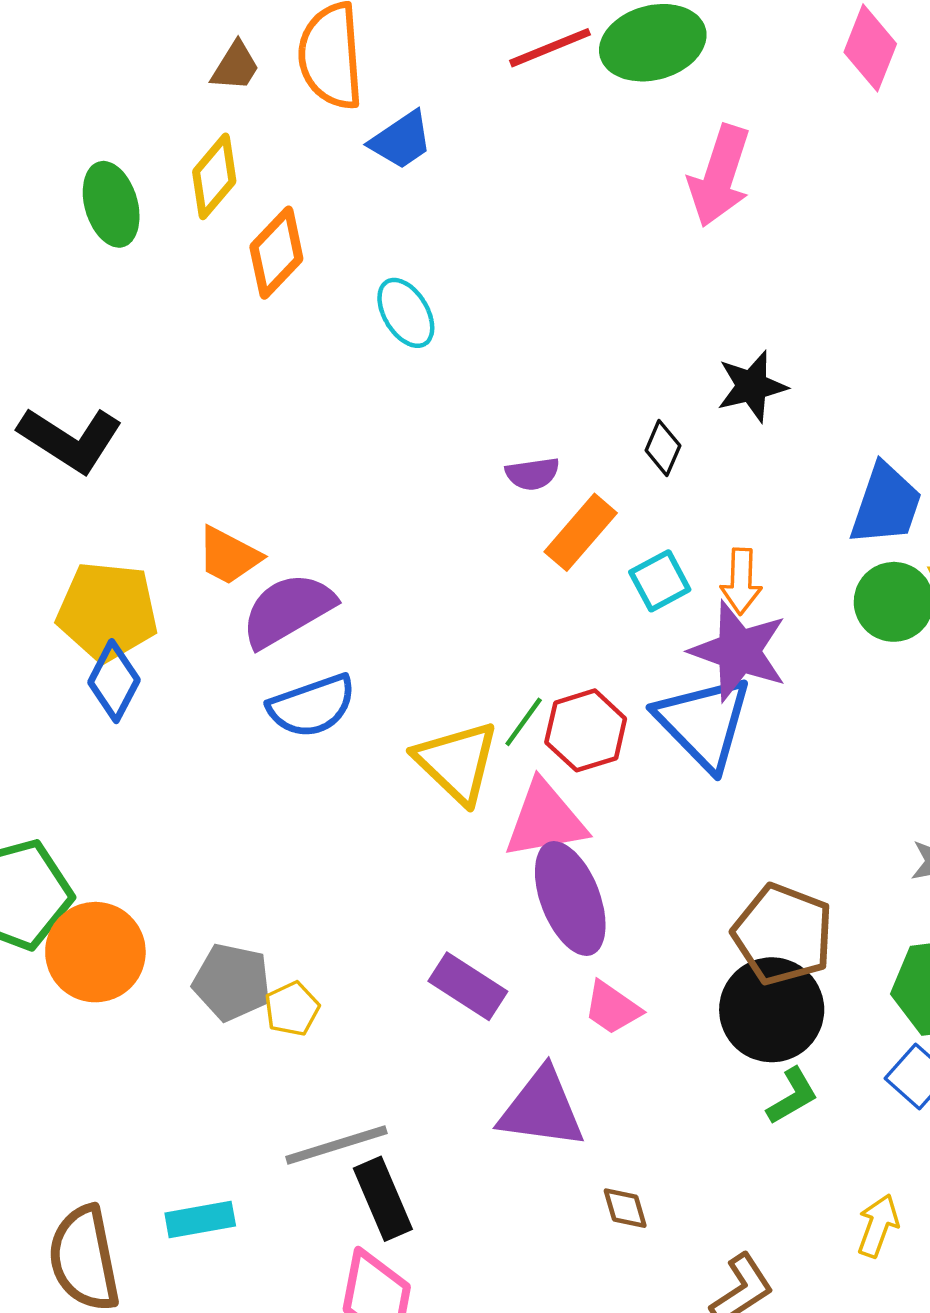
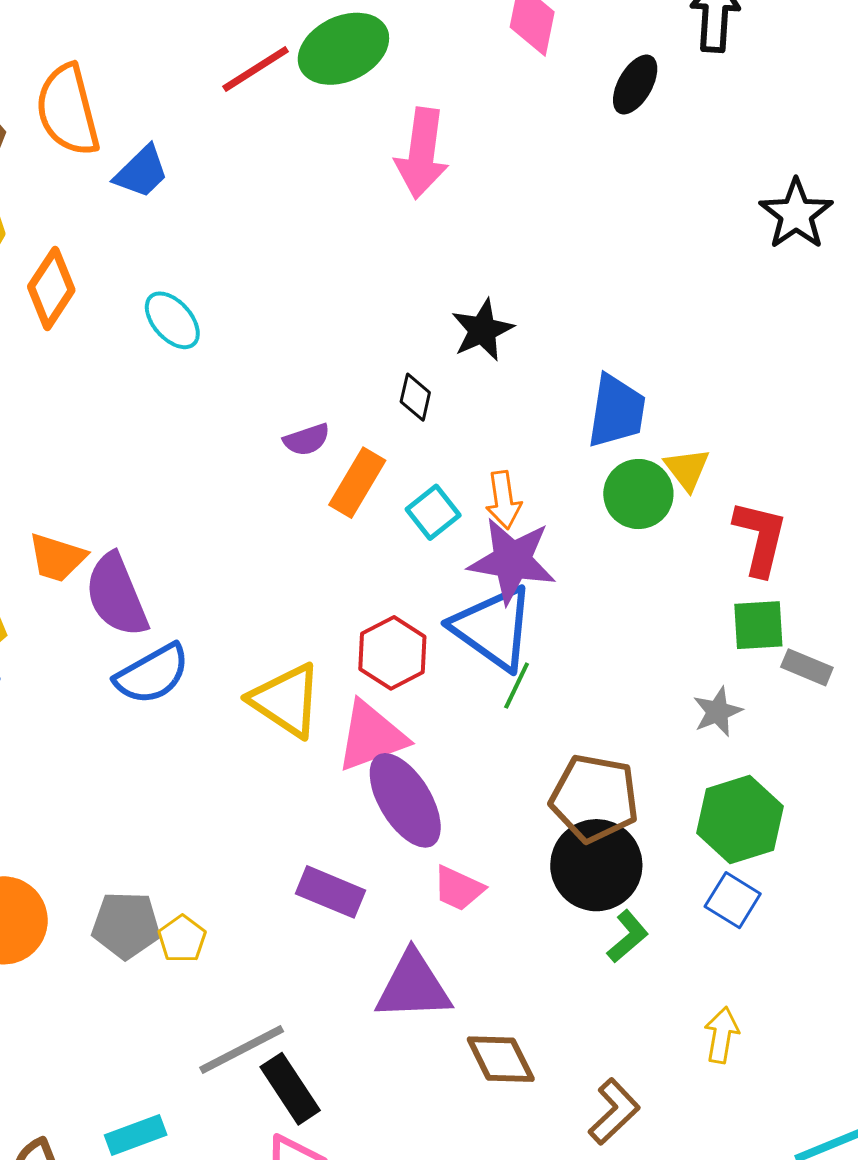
purple semicircle: (288, 610) -> (116, 595), turned -72
green line: (524, 722) -> (517, 686), moved
brown diamond: (625, 1208) -> (501, 1059), size x1.6

